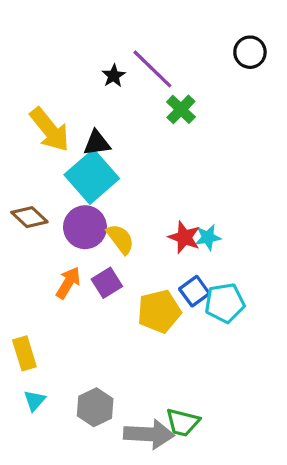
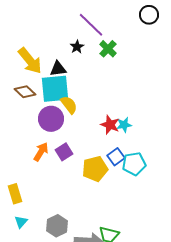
black star: (114, 76) -> (77, 47), moved
cyan square: (92, 177) -> (55, 89), turned 36
brown diamond: (29, 217) -> (25, 92), moved
yellow semicircle: (120, 239) -> (69, 105), moved

